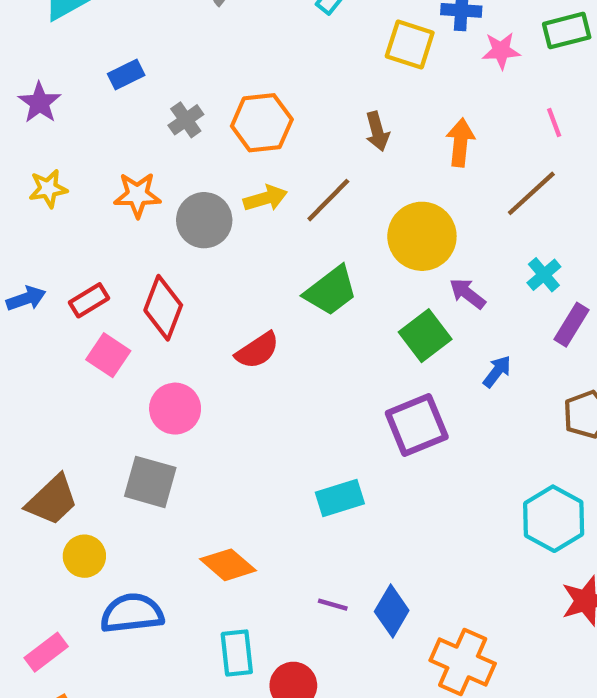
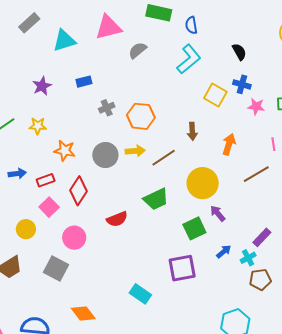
orange star: (137, 195) -> (65, 151), moved
cyan cross: (544, 275) -> (248, 258), moved
cyan rectangle: (340, 498) -> (140, 294), turned 40
yellow circle: (84, 556) -> (26, 229), moved

